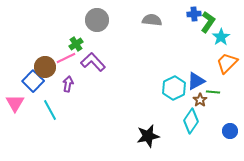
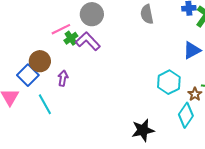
gray semicircle: (152, 20) -> (147, 14), turned -108
pink line: (66, 58) -> (61, 29), moved
purple L-shape: (93, 62) -> (88, 41), moved
blue triangle: (196, 81) -> (192, 50), moved

